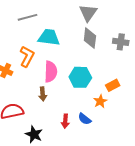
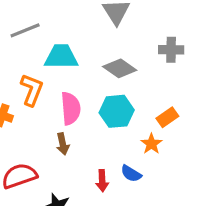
gray diamond: (90, 38) -> (120, 68), moved, turned -55

